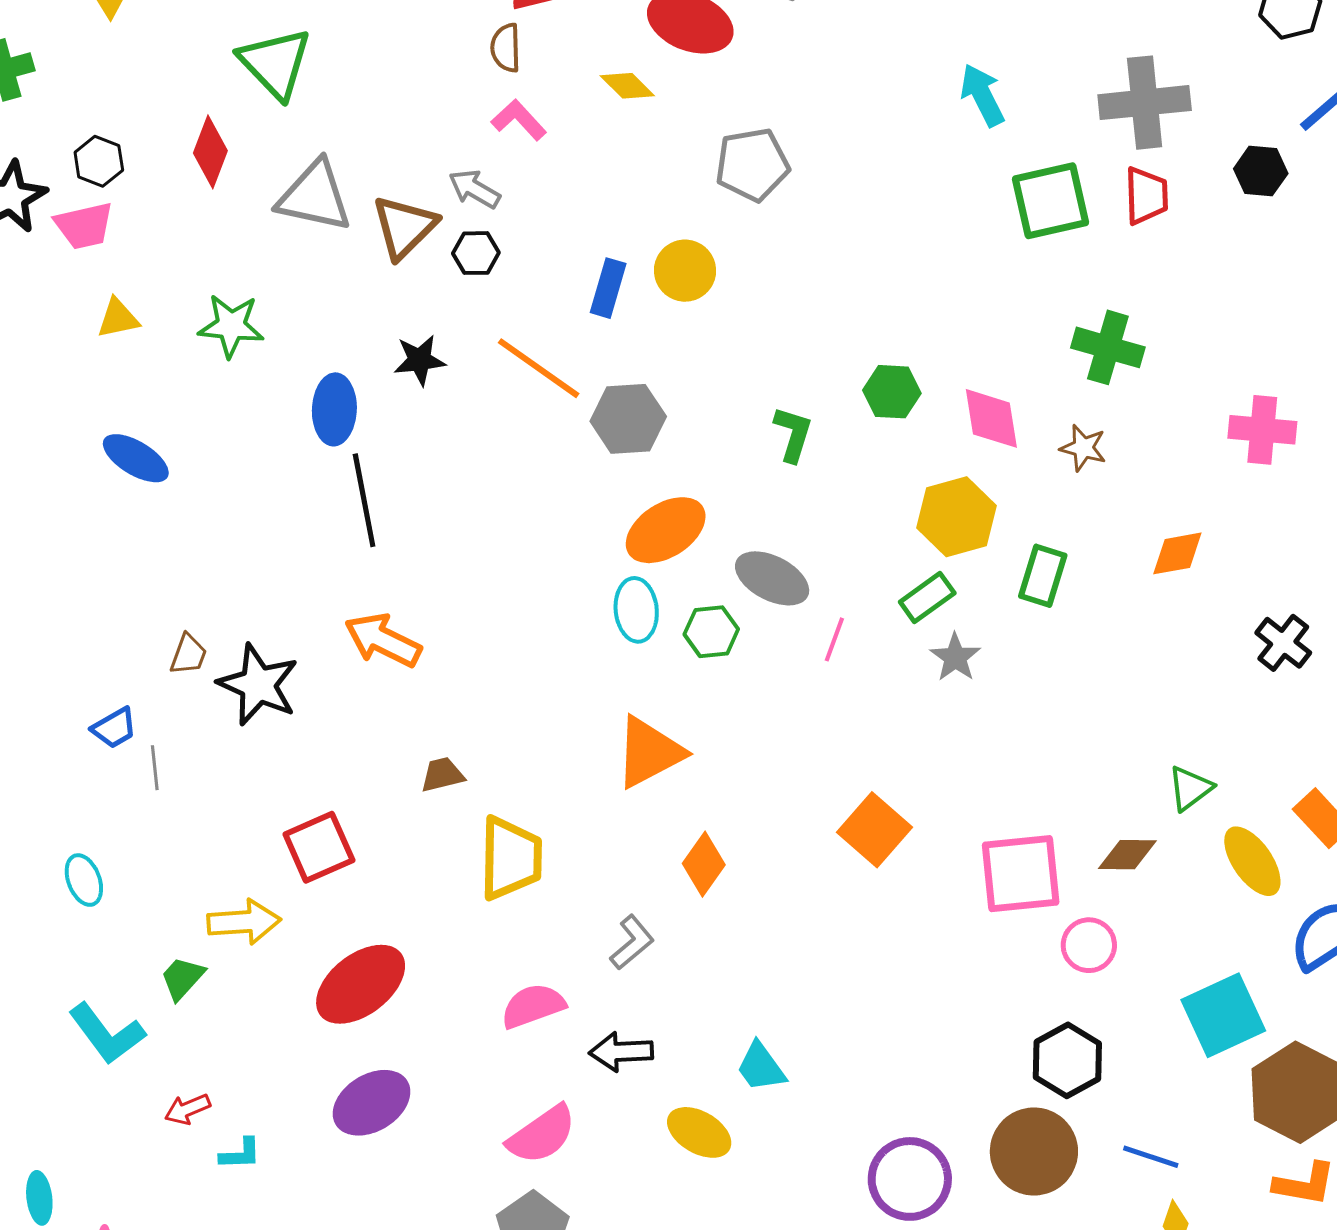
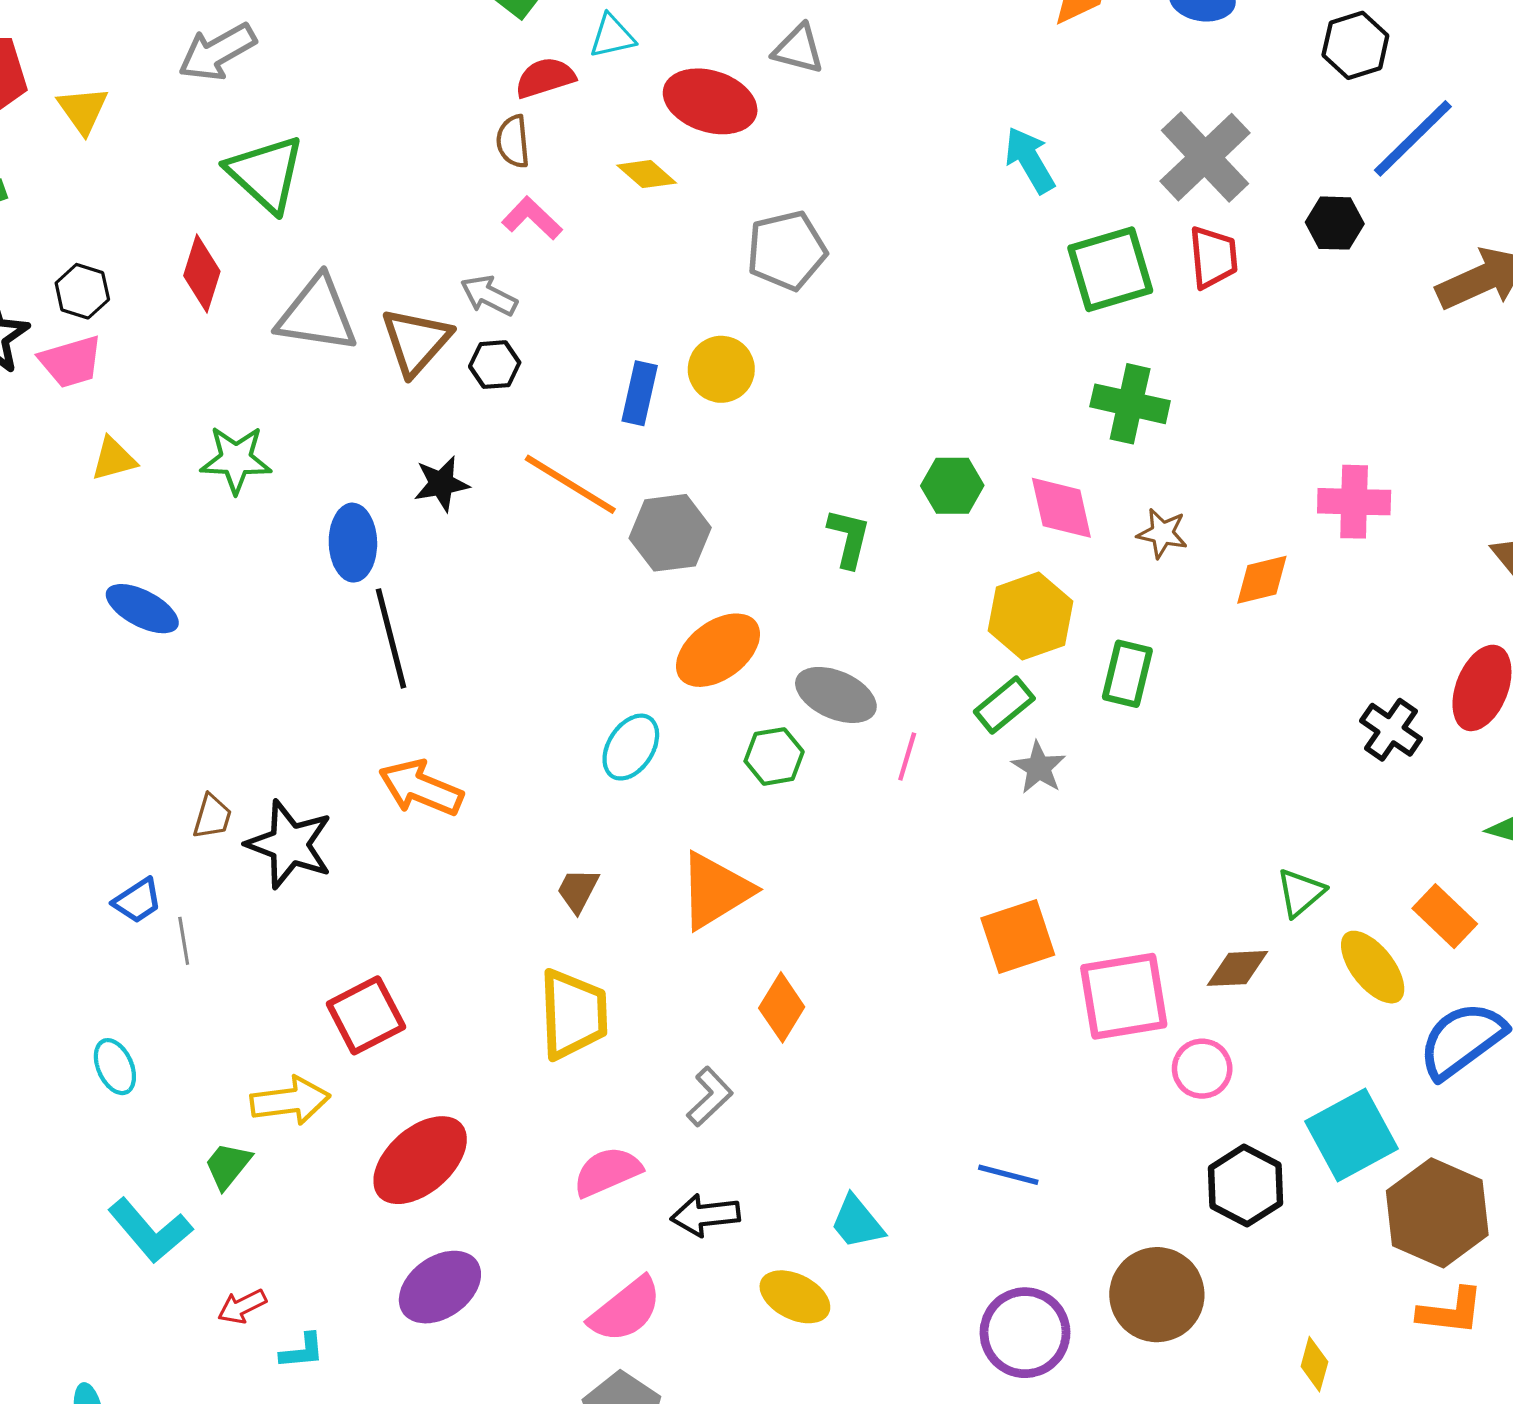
gray cross: (1145, 103) -> (1205, 157), turned -34
green cross: (1108, 347) -> (1130, 404), moved
orange diamond: (1177, 553) -> (1262, 580), moved
cyan ellipse: (636, 610) -> (631, 747), moved, turned 42
brown trapezoid: (442, 775) -> (578, 890), moved, turned -45
orange square: (874, 830) -> (1018, 937), moved, turned 34
black hexagon: (1067, 1060) -> (1246, 1186), moved
blue line: (1151, 1157) -> (1008, 1175), moved

